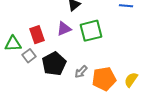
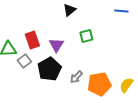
purple triangle: (64, 29) -> (56, 45), moved, turned -35
green square: (91, 31) -> (86, 36), size x0.6

